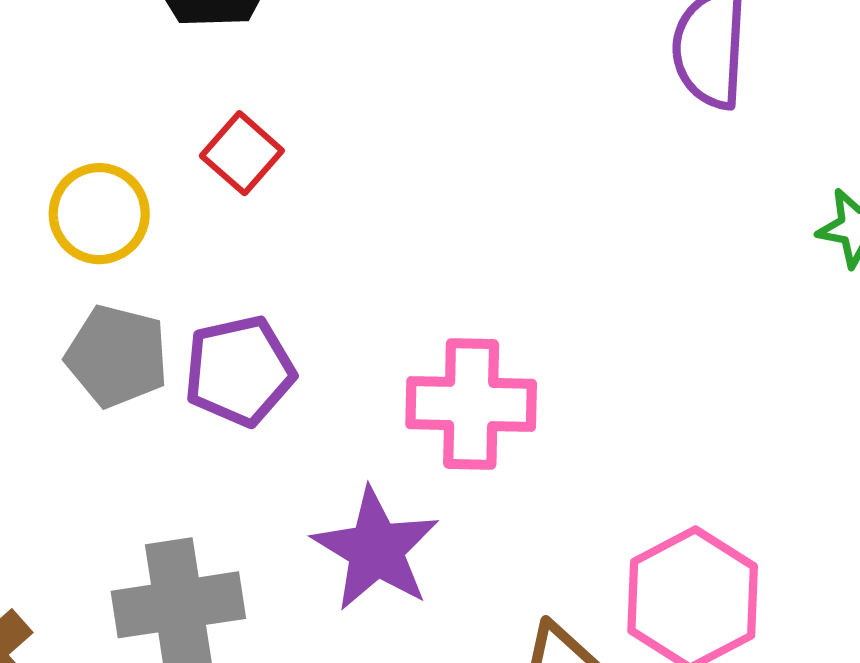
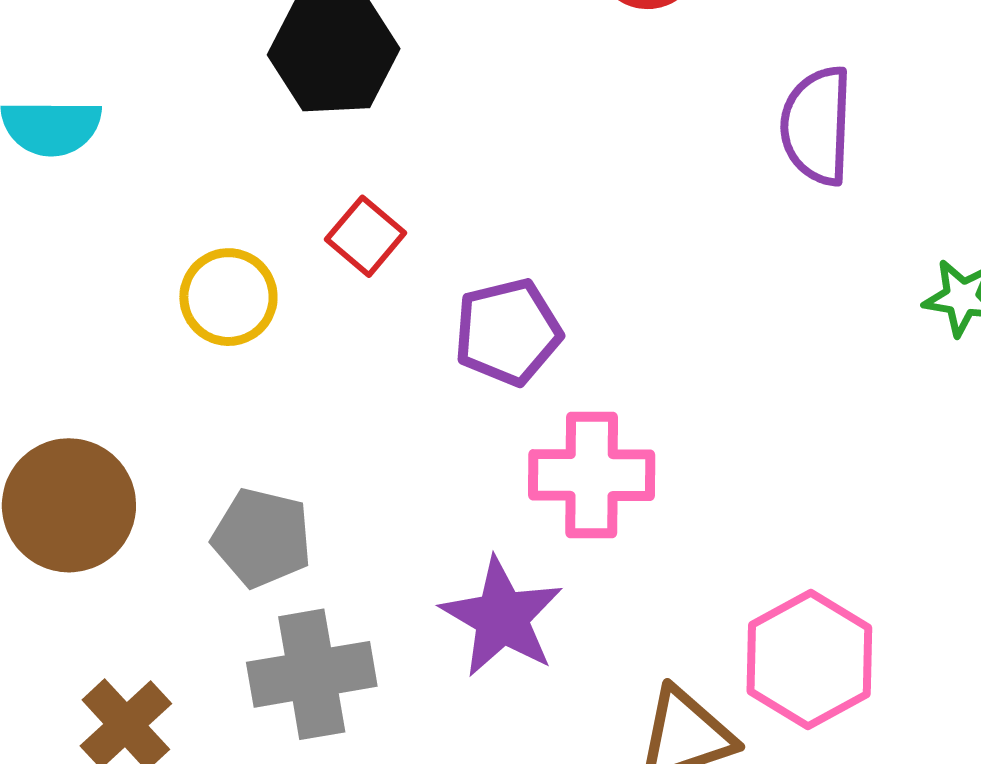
gray pentagon: (117, 356) -> (262, 538), moved
purple pentagon: (239, 371) -> (508, 332), moved

